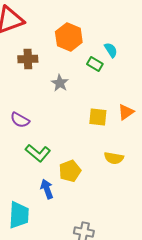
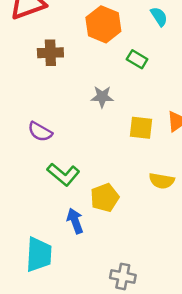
cyan semicircle: (111, 50) -> (159, 17), moved
gray star: (60, 83) -> (102, 97), moved, turned -30

